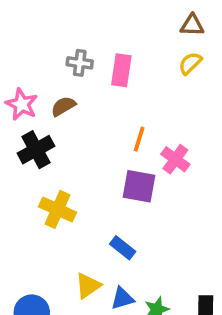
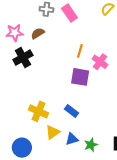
pink rectangle: (121, 70) -> (69, 13), turned -42
pink star: (22, 104) -> (15, 33), turned -30
yellow cross: (57, 209) -> (38, 111), moved

